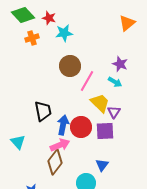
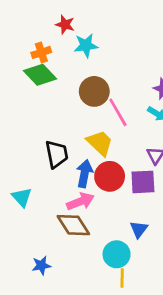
green diamond: (23, 15) -> (40, 75), moved
pink line: (87, 81) -> (118, 112), turned -60
yellow trapezoid: (100, 103) -> (100, 143), moved
brown diamond: (55, 162) -> (73, 225), turned -70

